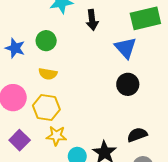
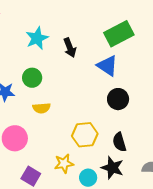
yellow hexagon: (46, 108) -> (85, 135), moved
black semicircle: (137, 135) -> (119, 142), moved, turned -72

